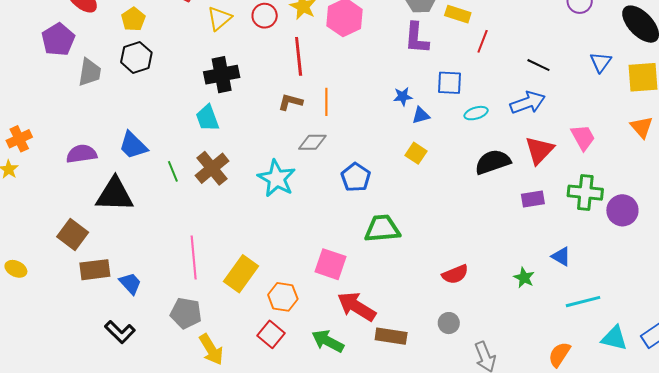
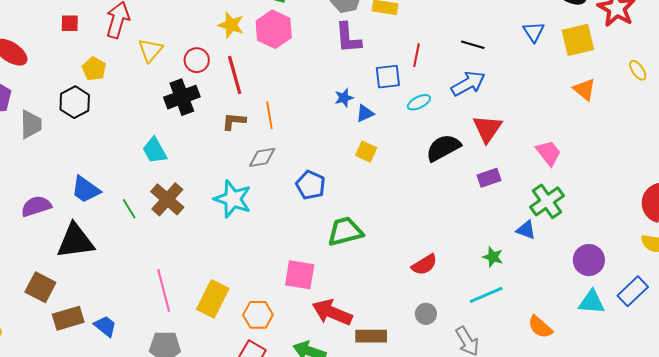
red circle: (265, 16) -> (197, 60), moved
yellow pentagon: (133, 19) -> (94, 69), moved
red line: (483, 41) -> (417, 55), moved
black cross: (222, 75) -> (182, 97), moved
pink trapezoid: (583, 137) -> (548, 153), moved
green cross: (585, 193) -> (547, 201), moved, turned -32
purple circle: (622, 210) -> (589, 260), moved
cyan line: (583, 302) -> (486, 295), moved
orange semicircle: (559, 354) -> (540, 327), turned -72

